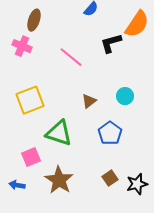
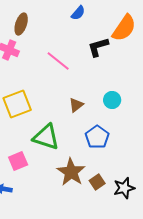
brown star: (59, 180) -> (71, 172), moved

